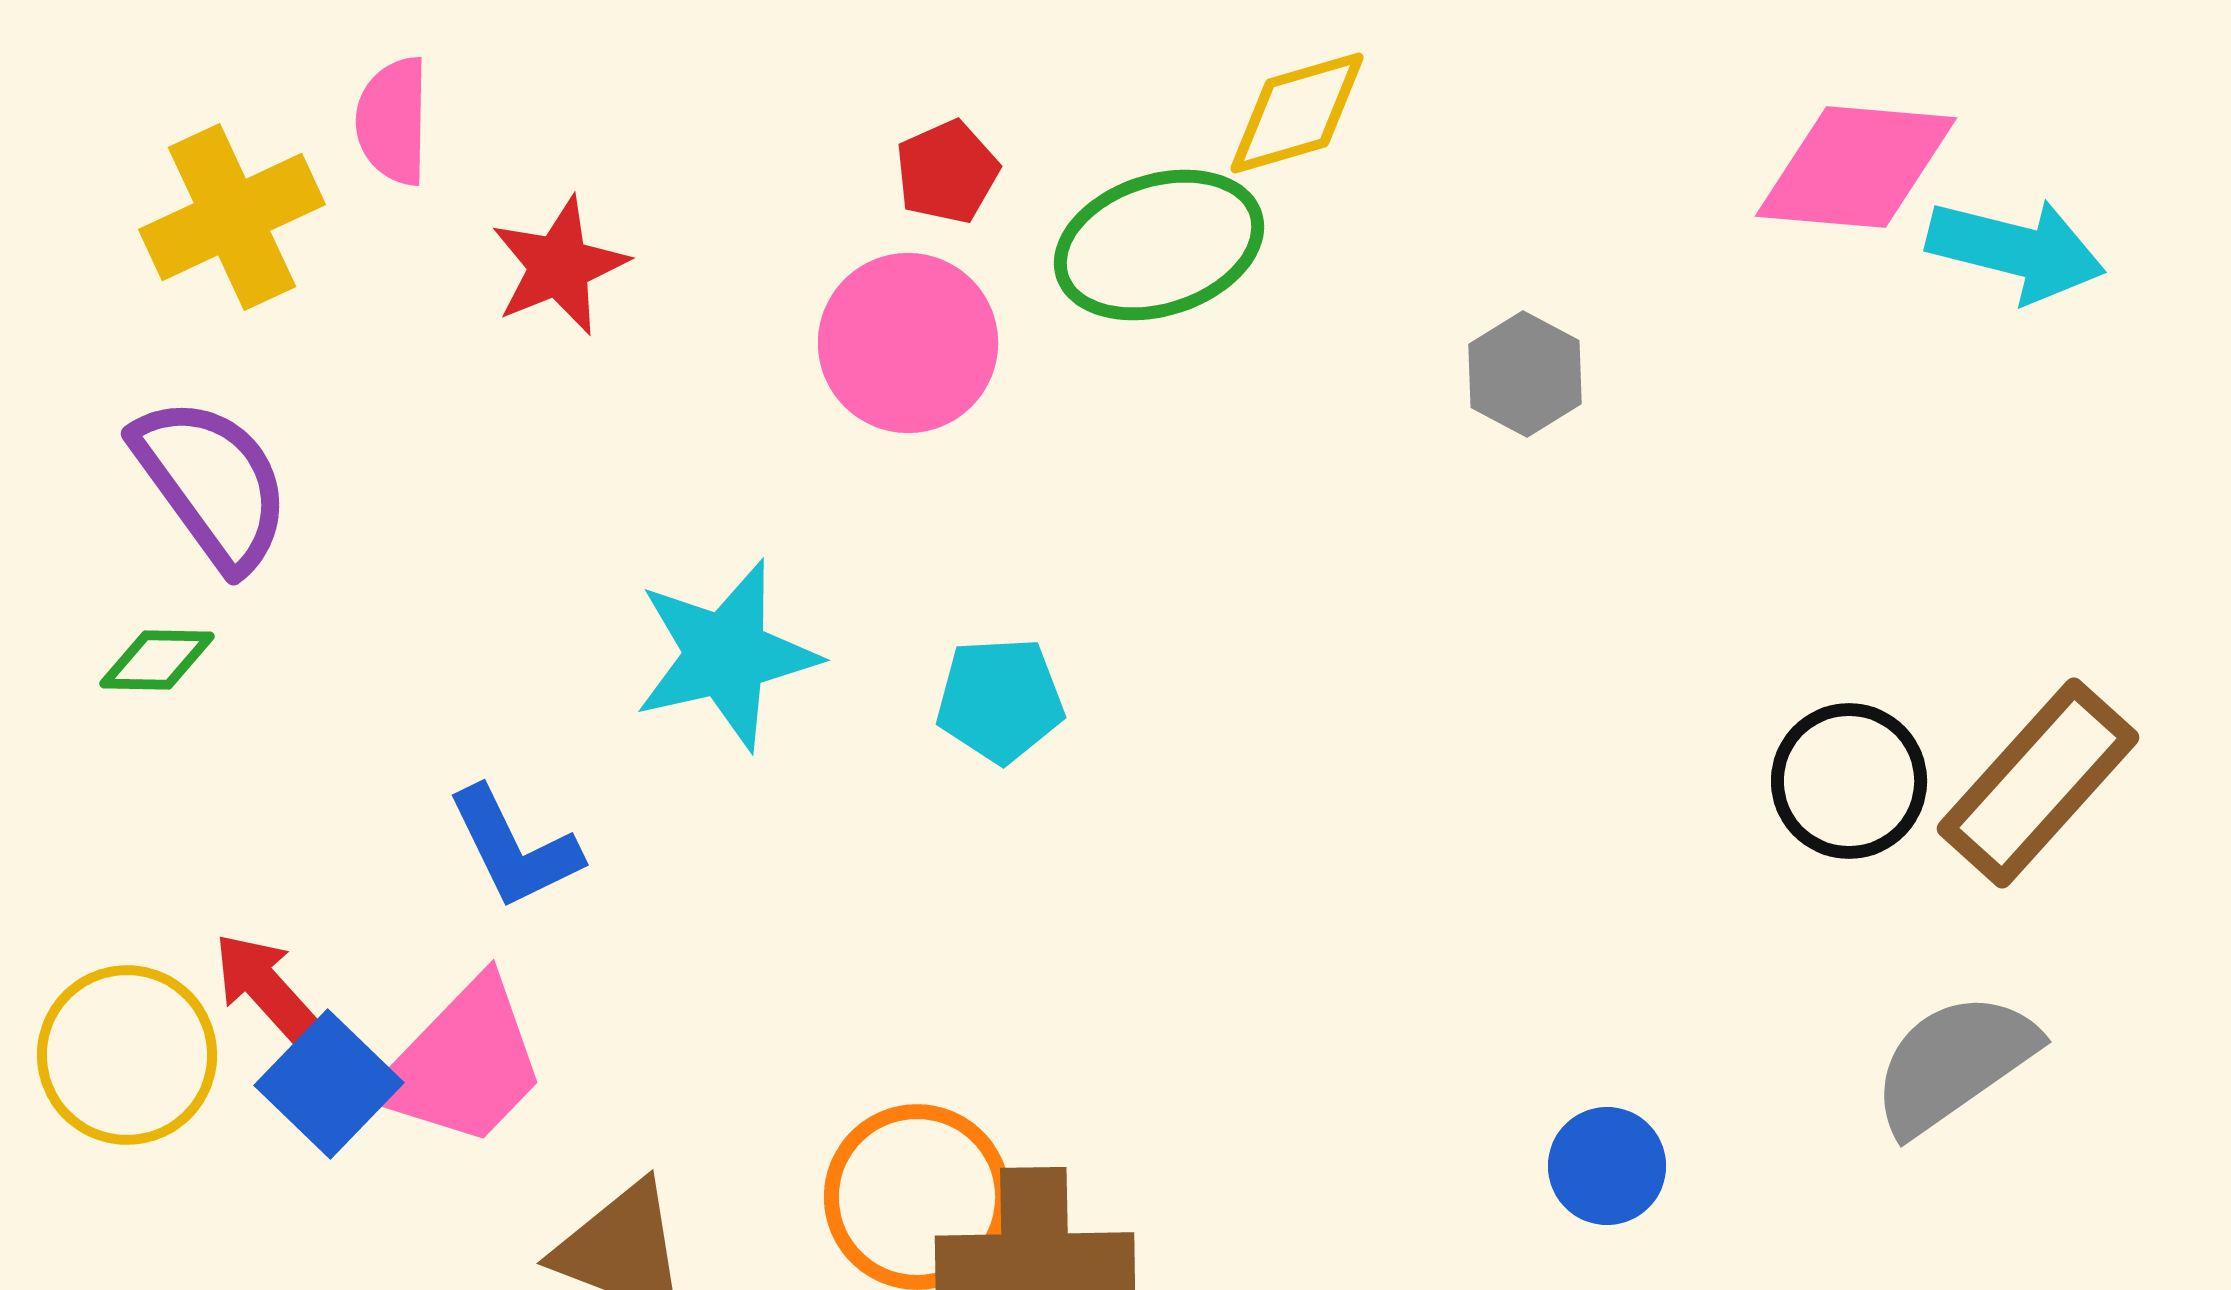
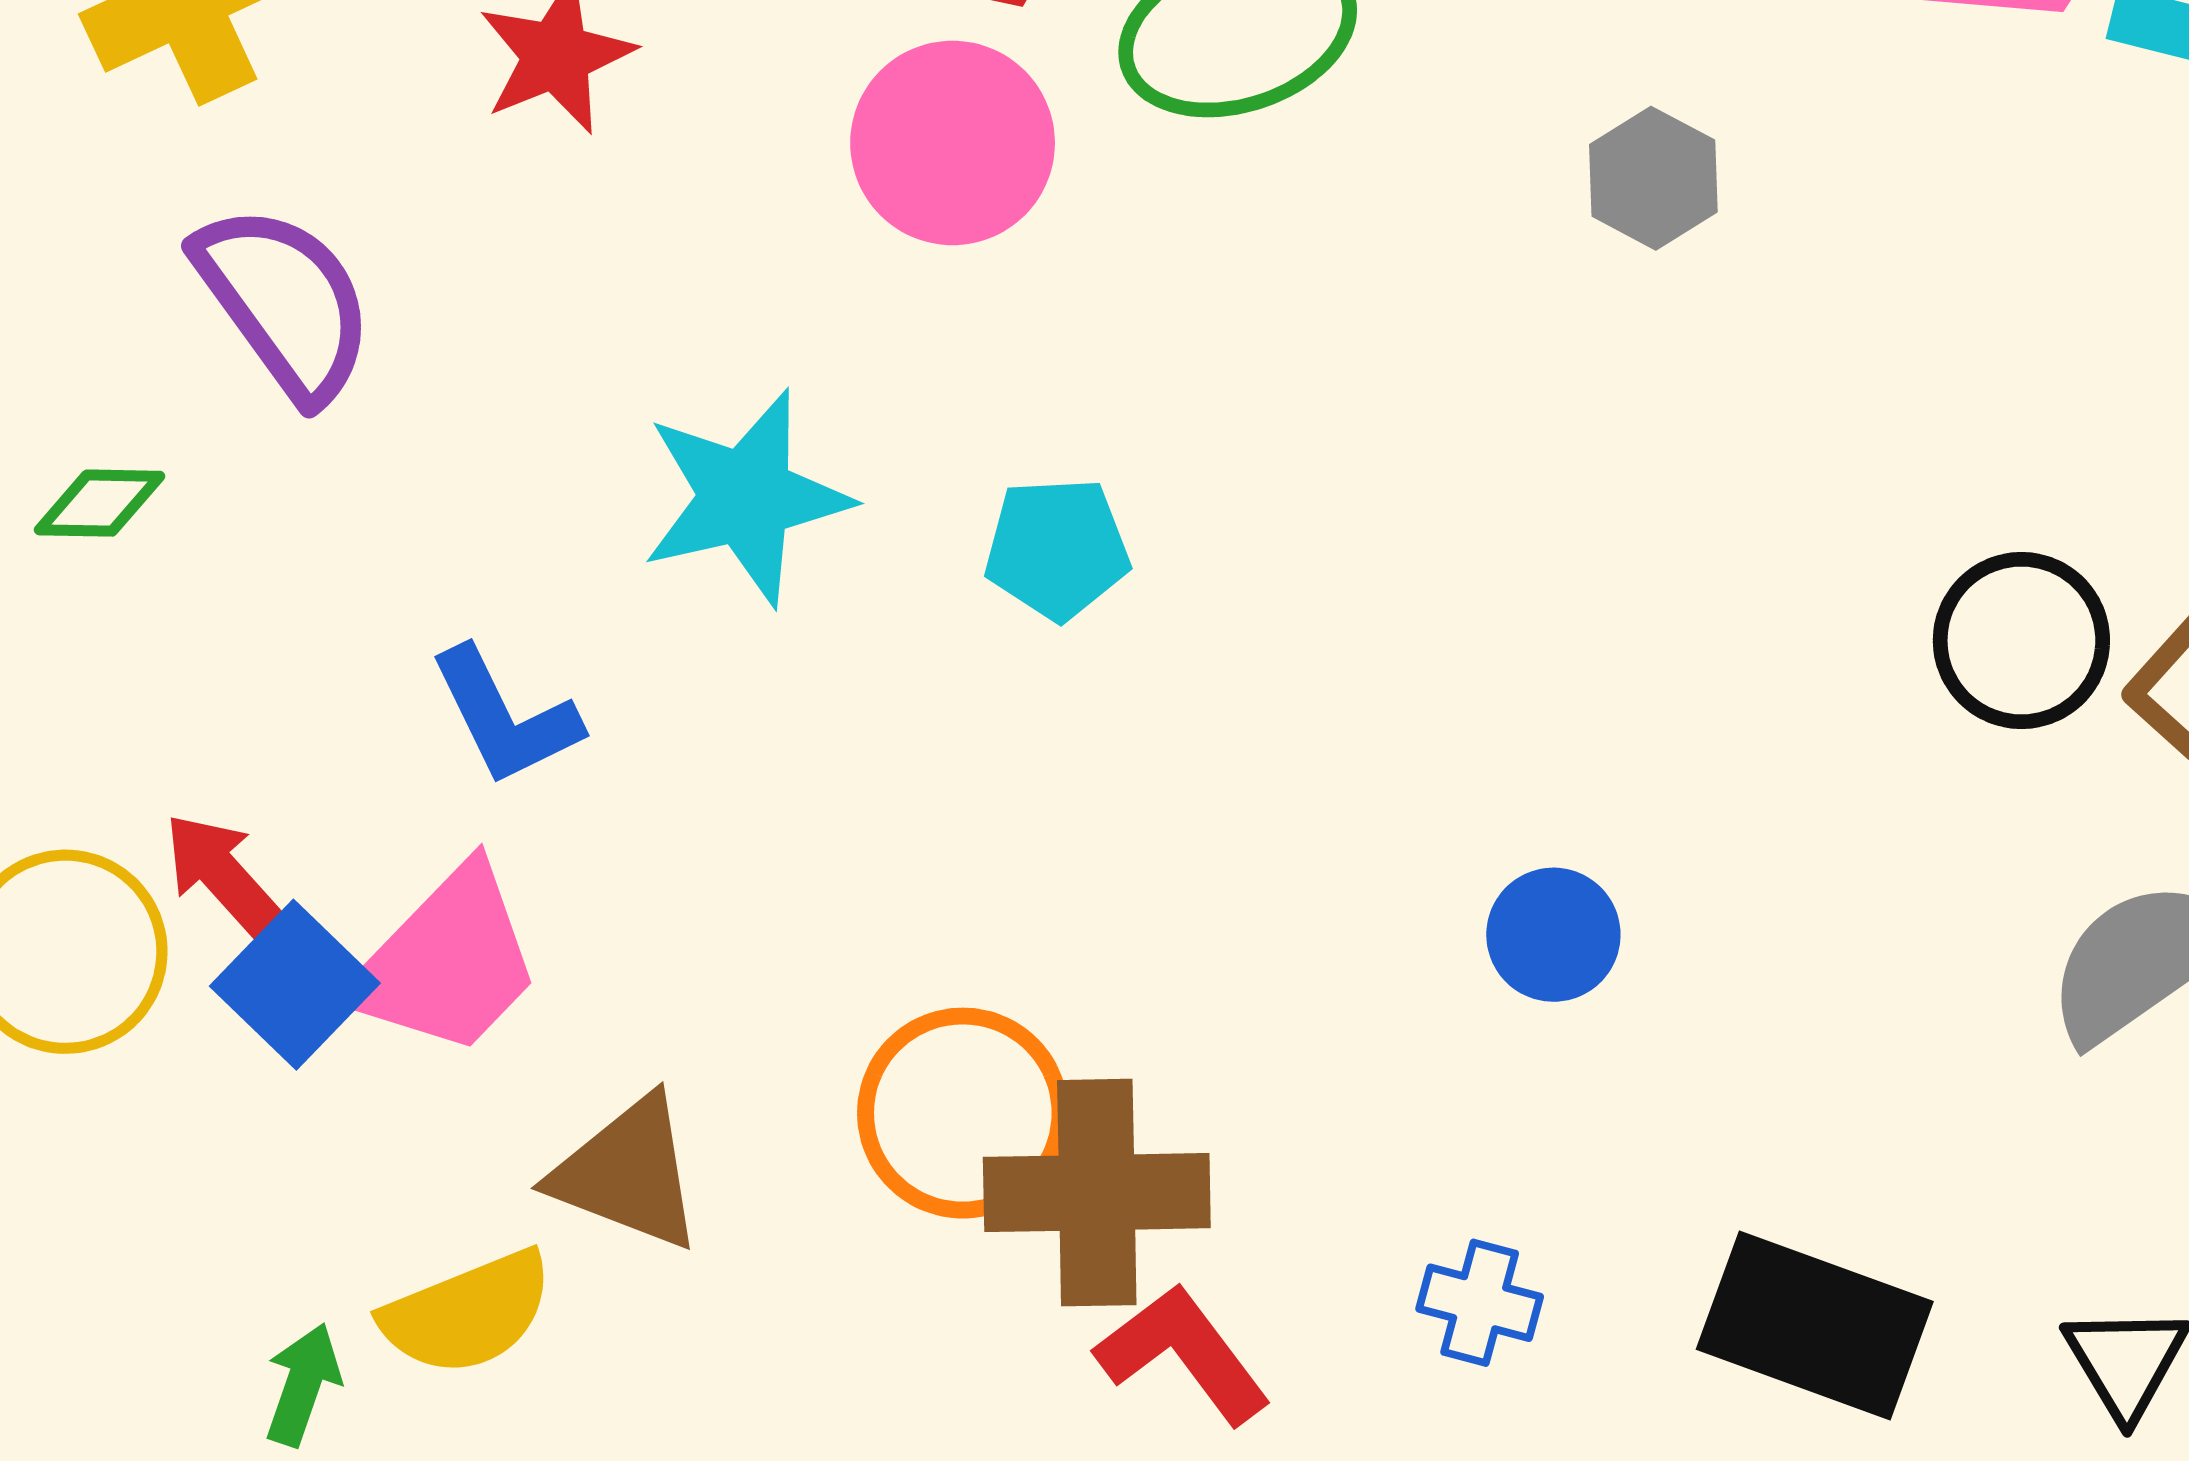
purple semicircle: (212, 483) -> (285, 302), moved
blue circle: (1607, 1166) -> (1553, 935), moved

